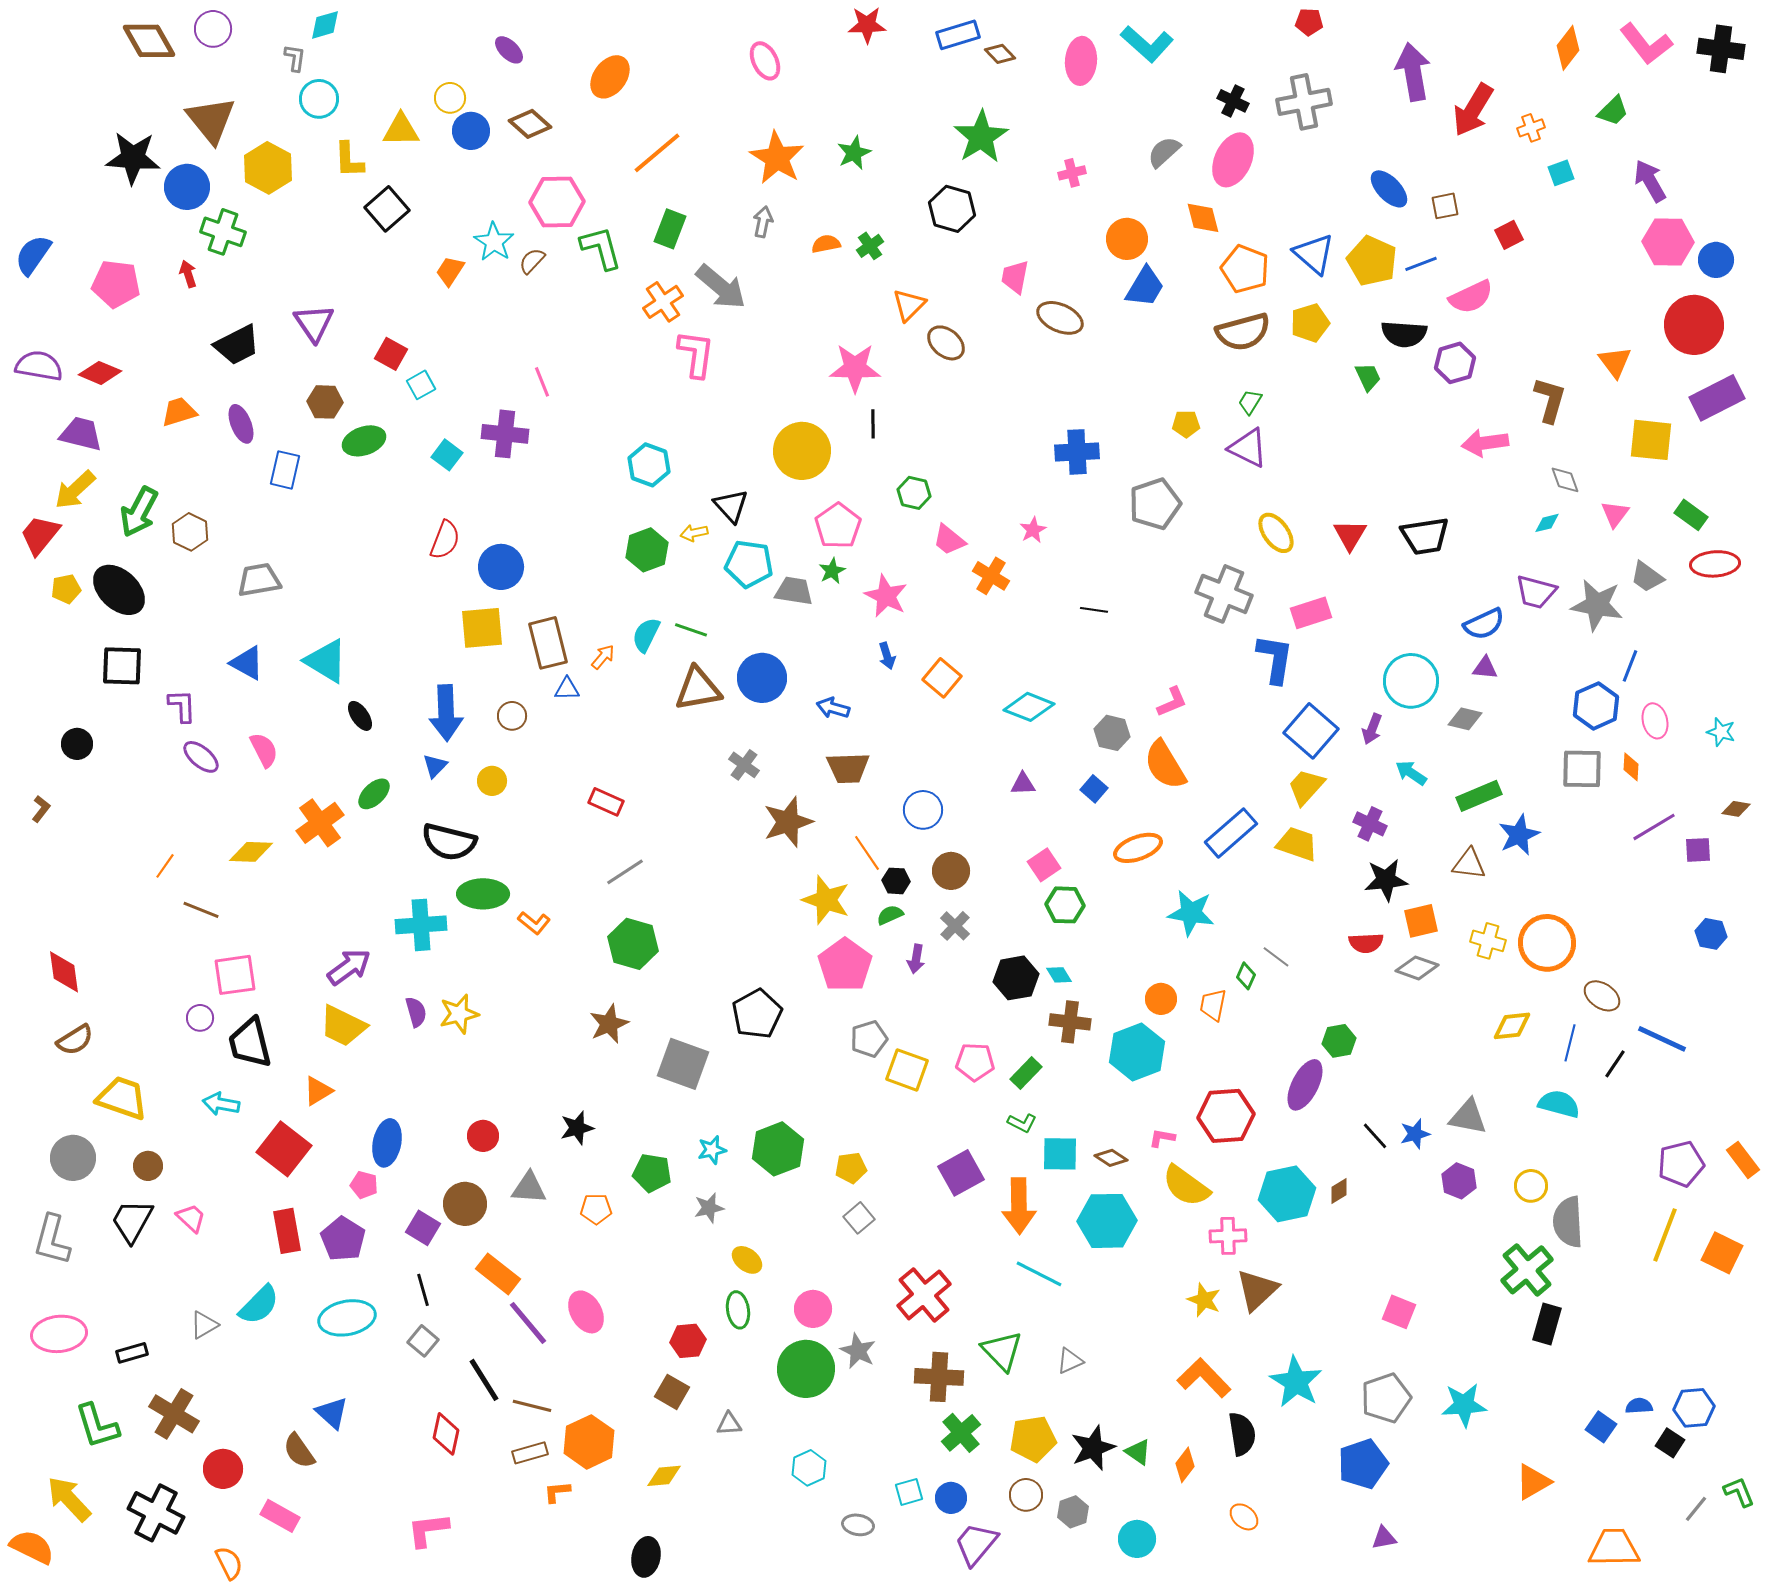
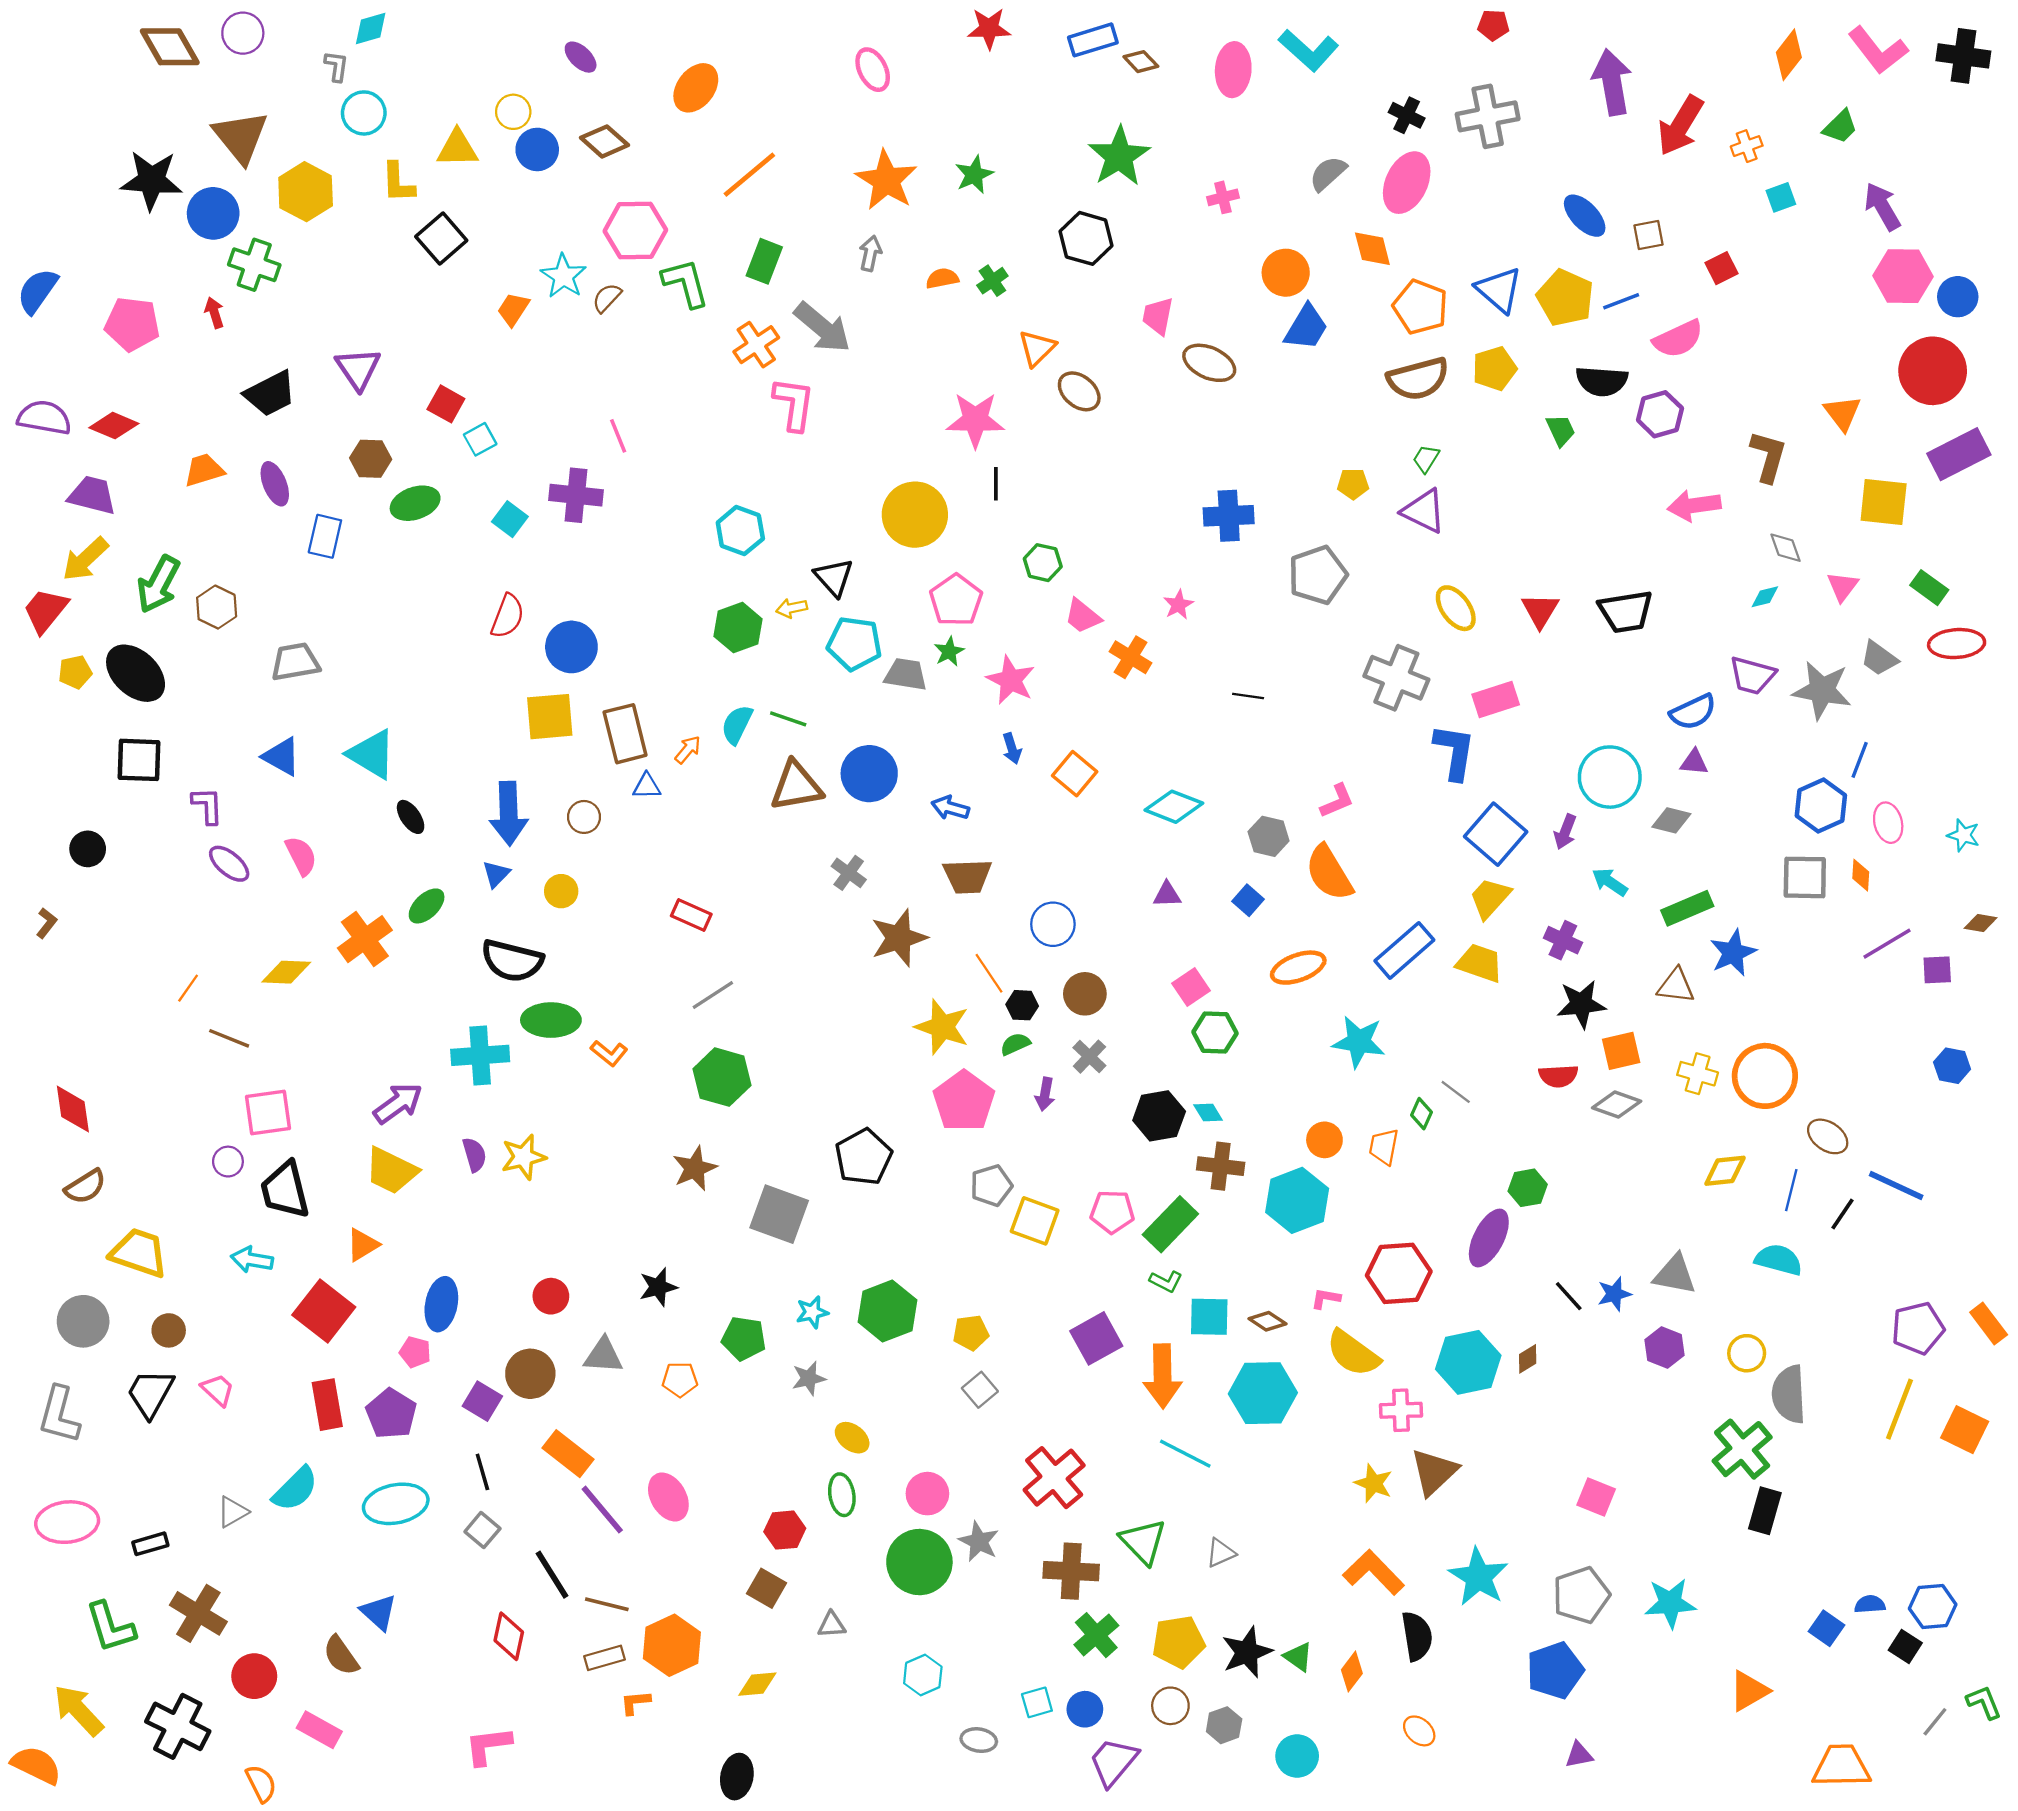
green rectangle: (1026, 1073) -> (1170, 1224), size x1.5

